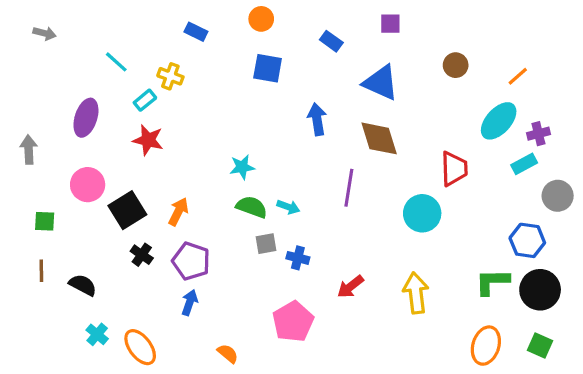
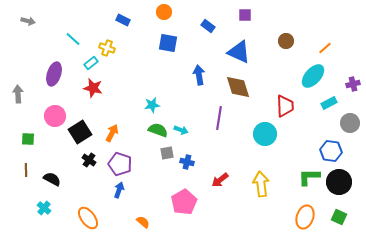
purple cross: (538, 134) -> (353, 84), moved
cyan cross: (97, 334) -> (44, 208), moved

